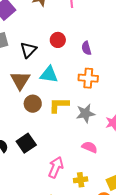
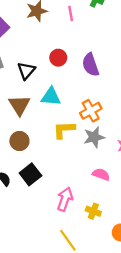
purple semicircle: (86, 48) -> (91, 65), size x1.5
orange cross: (88, 78) -> (91, 111), moved, turned -30
brown circle: (33, 104) -> (19, 141), moved
yellow cross: (81, 180) -> (93, 211), turned 32

